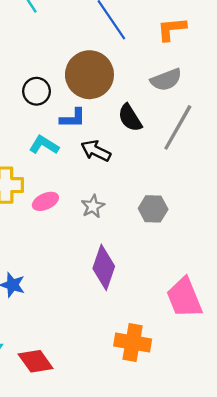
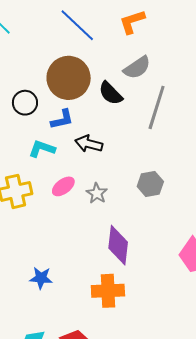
black semicircle: (130, 118) -> (111, 93), moved
pink ellipse: (45, 201) -> (63, 186), moved
orange cross: (133, 343) -> (108, 291), moved

